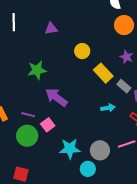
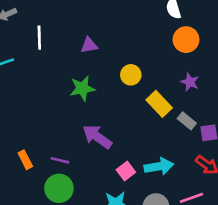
green star: (37, 70) -> (82, 88), moved
cyan arrow: (108, 108) -> (159, 166), moved, size x1.5
pink square: (48, 125) -> (126, 171), moved

